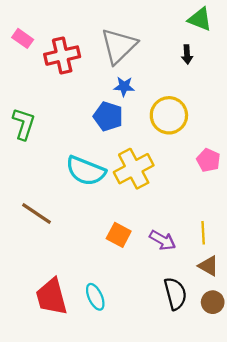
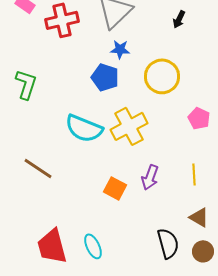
black arrow: (187, 54) -> (179, 19), turned 30
yellow line: (203, 233) -> (194, 174), moved
purple arrow: (162, 240) -> (150, 177), moved, turned 80

